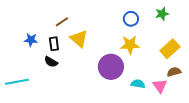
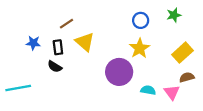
yellow star: (130, 45) -> (140, 48), turned -30

